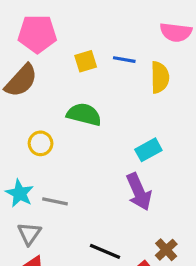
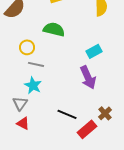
cyan star: (20, 193) -> (33, 85), moved
gray line: (55, 201) -> (36, 64), moved

